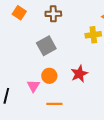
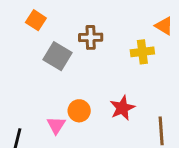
brown cross: (53, 14) -> (91, 37), moved
gray square: (46, 46) -> (58, 56), moved, turned -30

